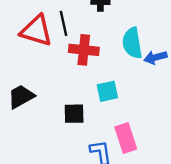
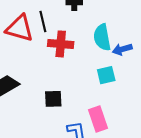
cyan square: (107, 91) -> (106, 75), moved

